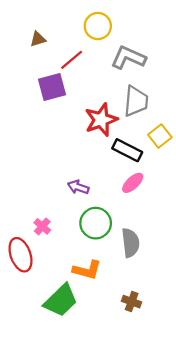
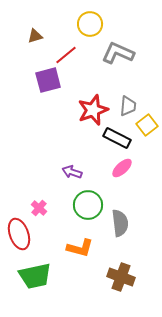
gray trapezoid: (136, 101) -> (128, 106), moved, size x0.7
green trapezoid: (61, 300) -> (35, 276), moved, turned 32
brown cross: (132, 302) -> (121, 277), size x1.5

